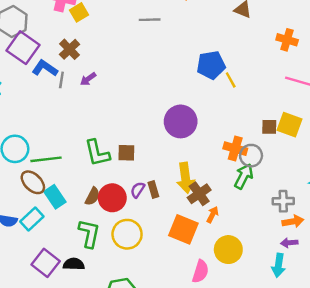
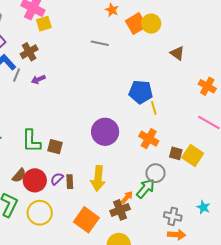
orange cross: (235, 149) -> (149, 139), moved
brown cross: (199, 194) -> (120, 210), moved
orange arrow: (213, 215) -> (127, 197), moved

